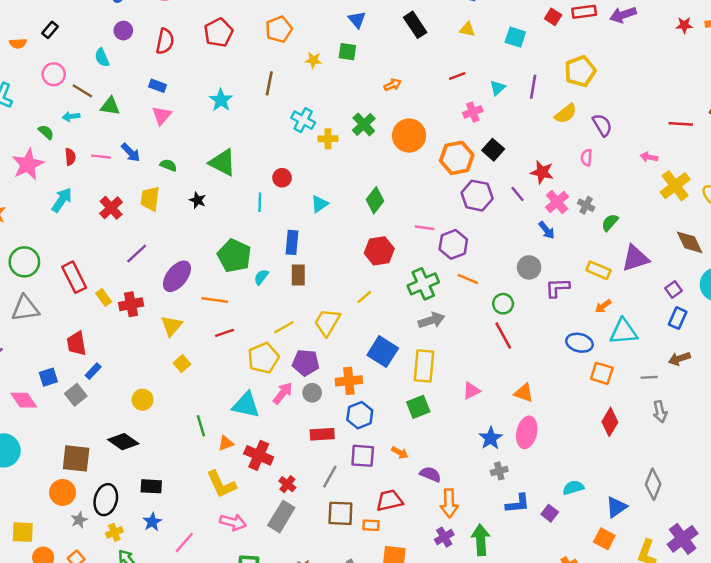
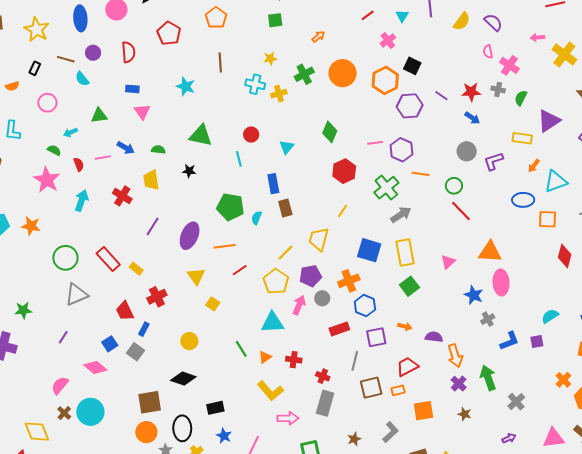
yellow star: (313, 60) -> (270, 59), moved
brown line: (82, 91) -> (66, 59), moved
green cross: (364, 124) -> (304, 74), turned 30
red star: (542, 172) -> (471, 92), moved
pink cross: (557, 202) -> (509, 65), moved
red cross: (131, 304) -> (157, 297), moved
orange triangle: (524, 393) -> (490, 252), size x1.4
red cross: (259, 455) -> (294, 360), size x0.7
purple square: (550, 513) -> (537, 342), turned -32

